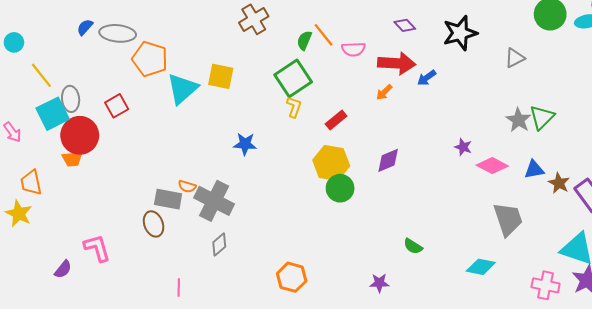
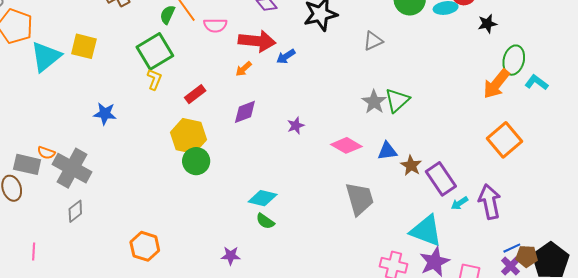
purple star: (463, 147) -> (296, 126), moved, turned 30
purple diamond: (388, 160) -> (245, 112), moved
cyan diamond: (481, 267) -> (263, 198), moved

